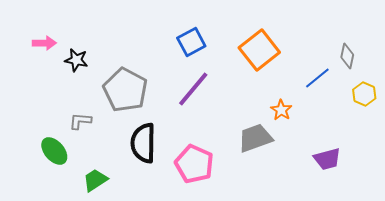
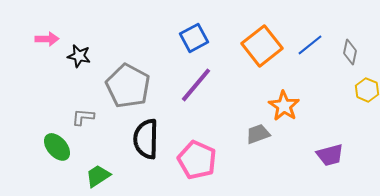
blue line: (317, 78) -> (310, 45), moved
orange star: (281, 110) -> (284, 106), size x1.4
gray trapezoid: (255, 138) -> (258, 134), size x0.7

